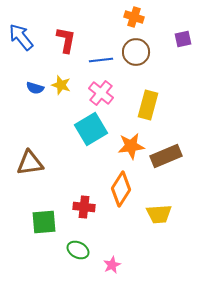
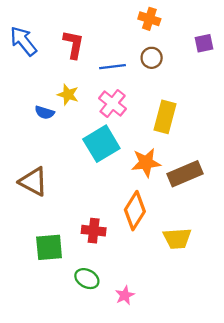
brown circle: (136, 52) -> (152, 58), size x0.7
blue semicircle: (35, 88) -> (45, 112), moved
brown triangle: (30, 163) -> (33, 182), turned 36

